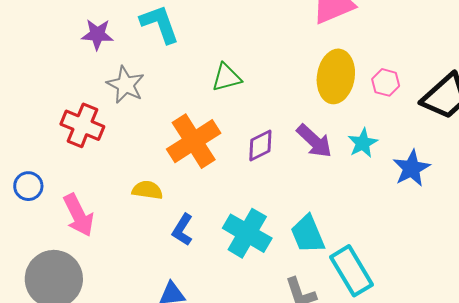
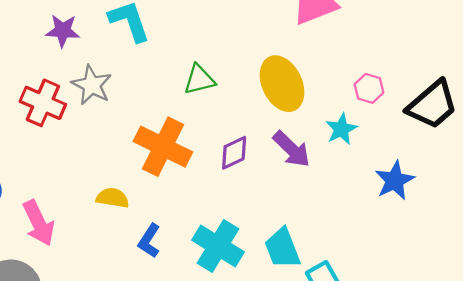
yellow ellipse: (336, 76) -> (282, 84), moved, turned -36
red cross: (82, 125) -> (43, 103), moved
orange cross: (194, 141) -> (163, 147), turned -32
cyan star: (363, 143) -> (341, 129), moved

